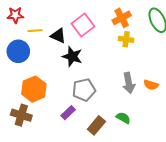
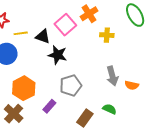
orange cross: (122, 18) -> (89, 14), moved
orange semicircle: (151, 85) -> (132, 85), moved
purple rectangle: (68, 113) -> (49, 106), moved
brown cross: (21, 115) -> (14, 114), turned 30

